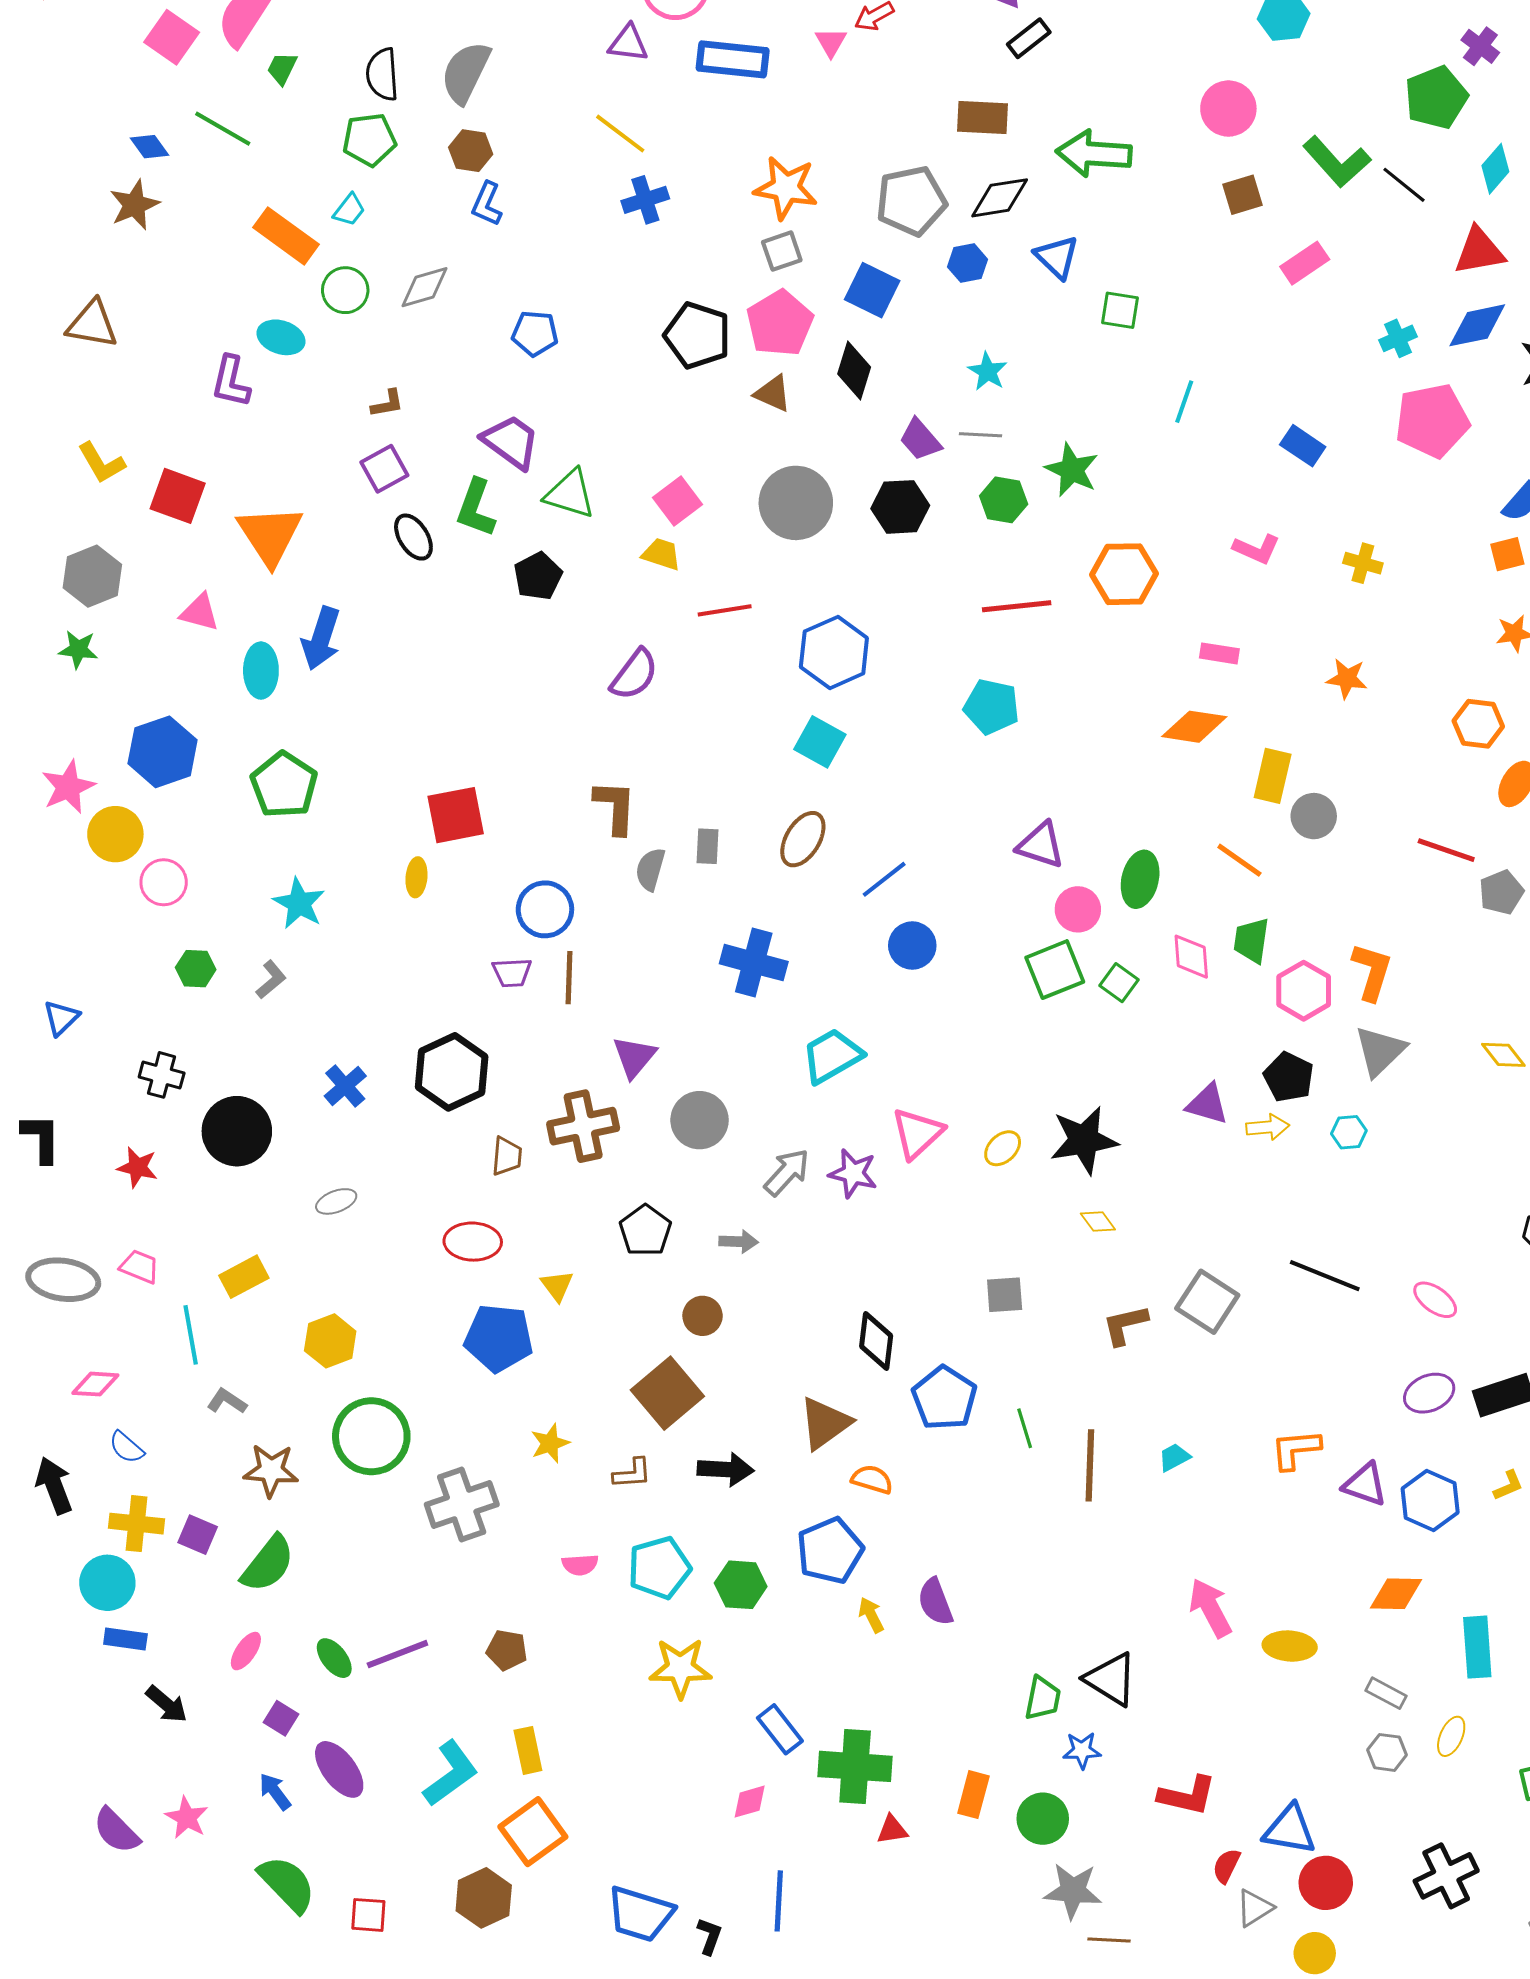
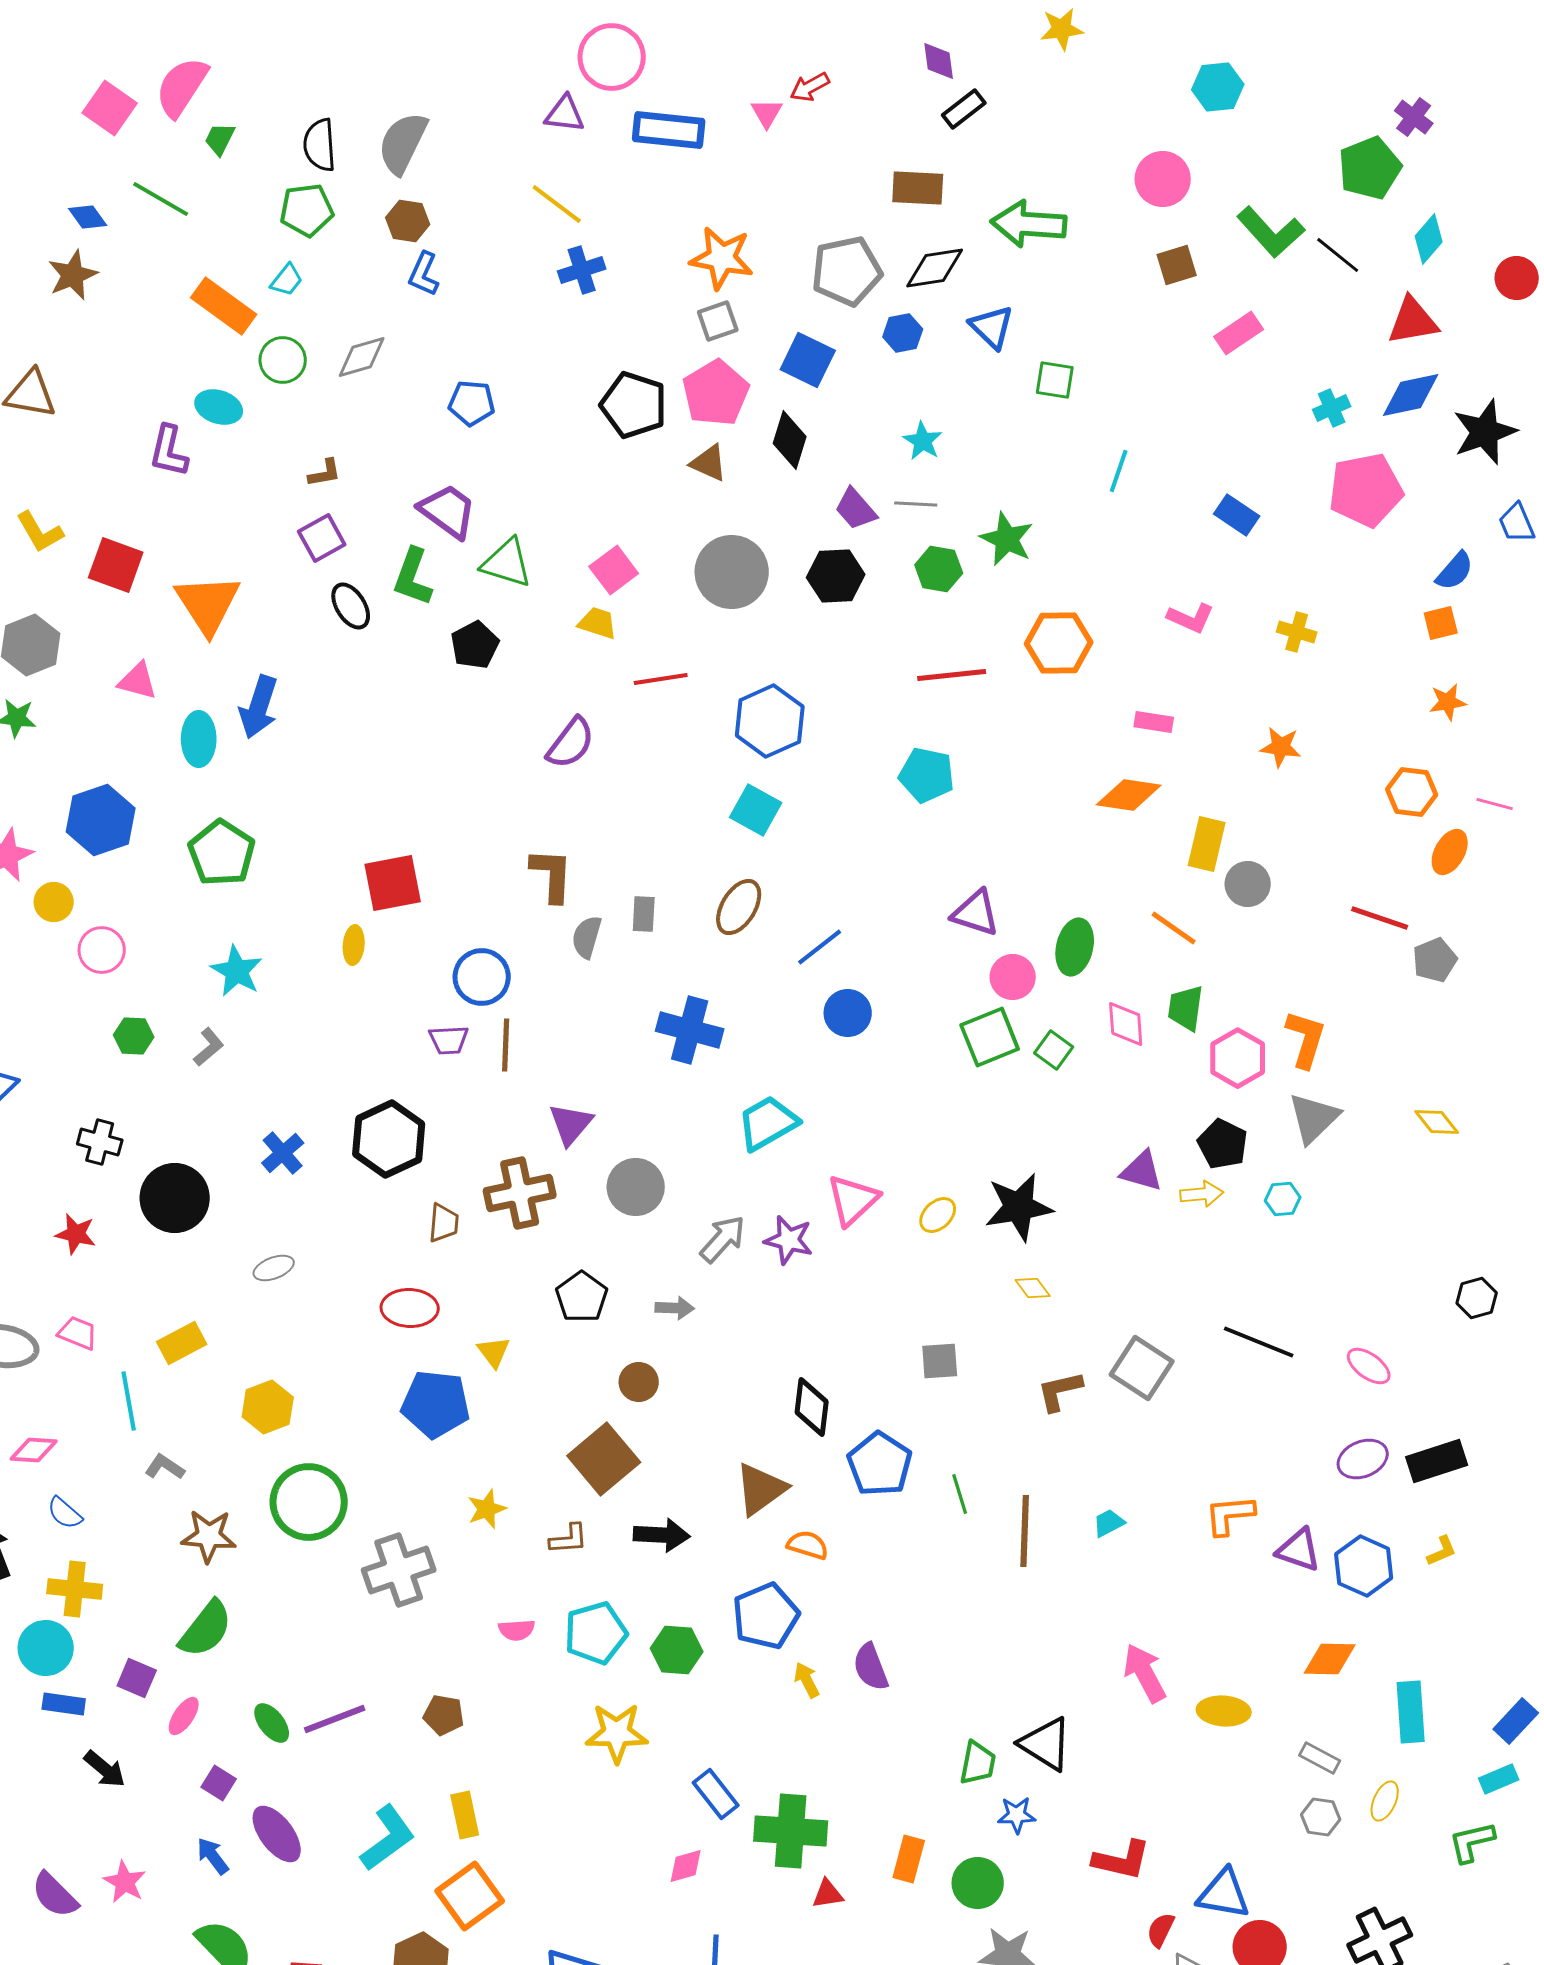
yellow circle: (115, 834) -> (54, 902), size x0.7
purple square: (198, 1535) -> (137, 1678), moved

